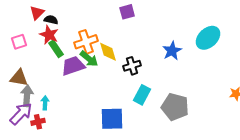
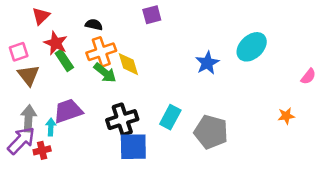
black semicircle: (51, 20) -> (94, 25), moved
purple trapezoid: (73, 66) -> (68, 111), moved
black cross: (132, 66) -> (122, 120), moved, size x1.4
brown triangle: (19, 78) -> (29, 75), moved, turned 42

